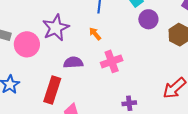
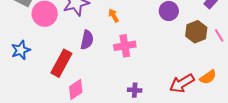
purple semicircle: (73, 62) -> (87, 40), turned 96

